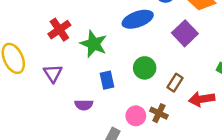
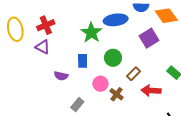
red cross: (59, 30) -> (46, 25), moved
green star: (94, 44) -> (91, 33), moved
purple triangle: (53, 73) -> (43, 47), turned -42
pink circle: (136, 116) -> (100, 84), moved

